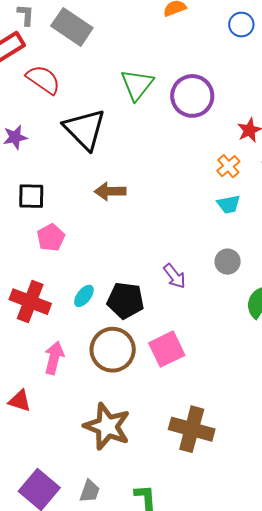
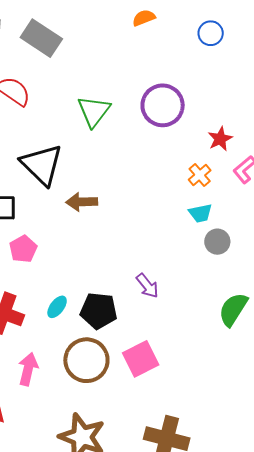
green triangle: (137, 85) -> (94, 111), moved
black triangle: (85, 129) -> (42, 165), moved
gray circle: (228, 262) -> (217, 242), moved

